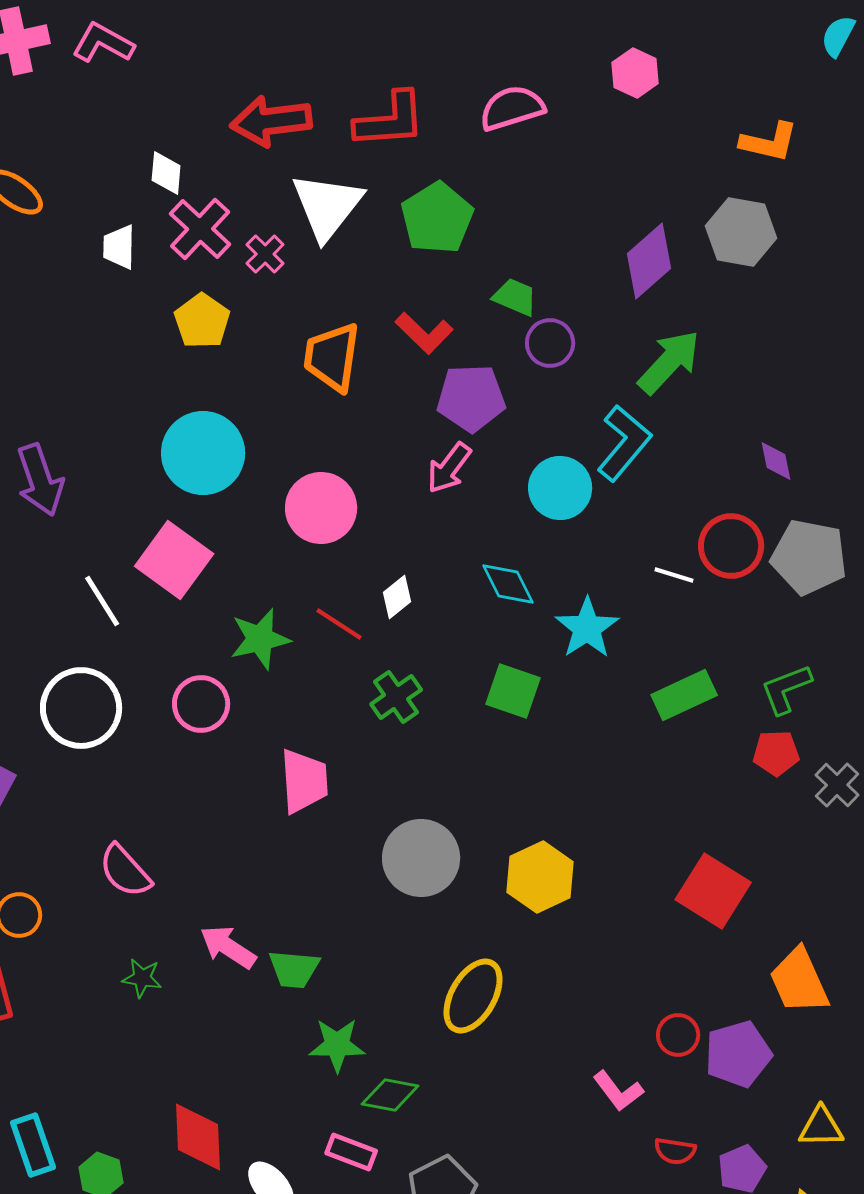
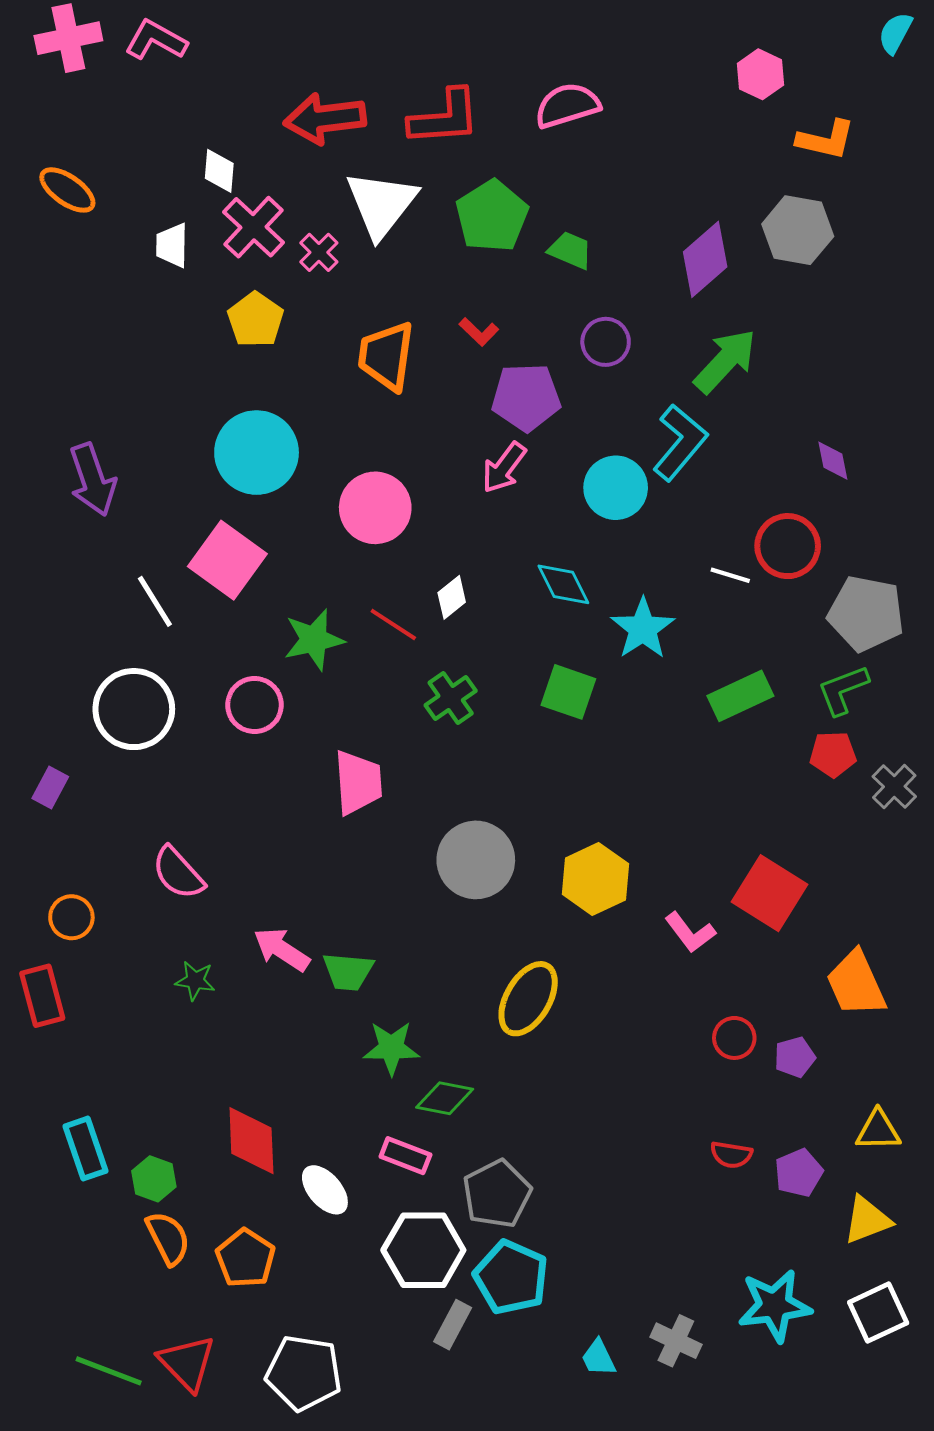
pink hexagon: (635, 73) -> (760, 74), moved
green trapezoid: (515, 297) -> (570, 250), moved
red L-shape: (424, 333) -> (479, 332), size x0.7
gray pentagon: (809, 557) -> (866, 613), moved
purple pentagon: (738, 1054) -> (795, 1057), size x0.6
pink L-shape: (618, 1091) -> (690, 932), moved

